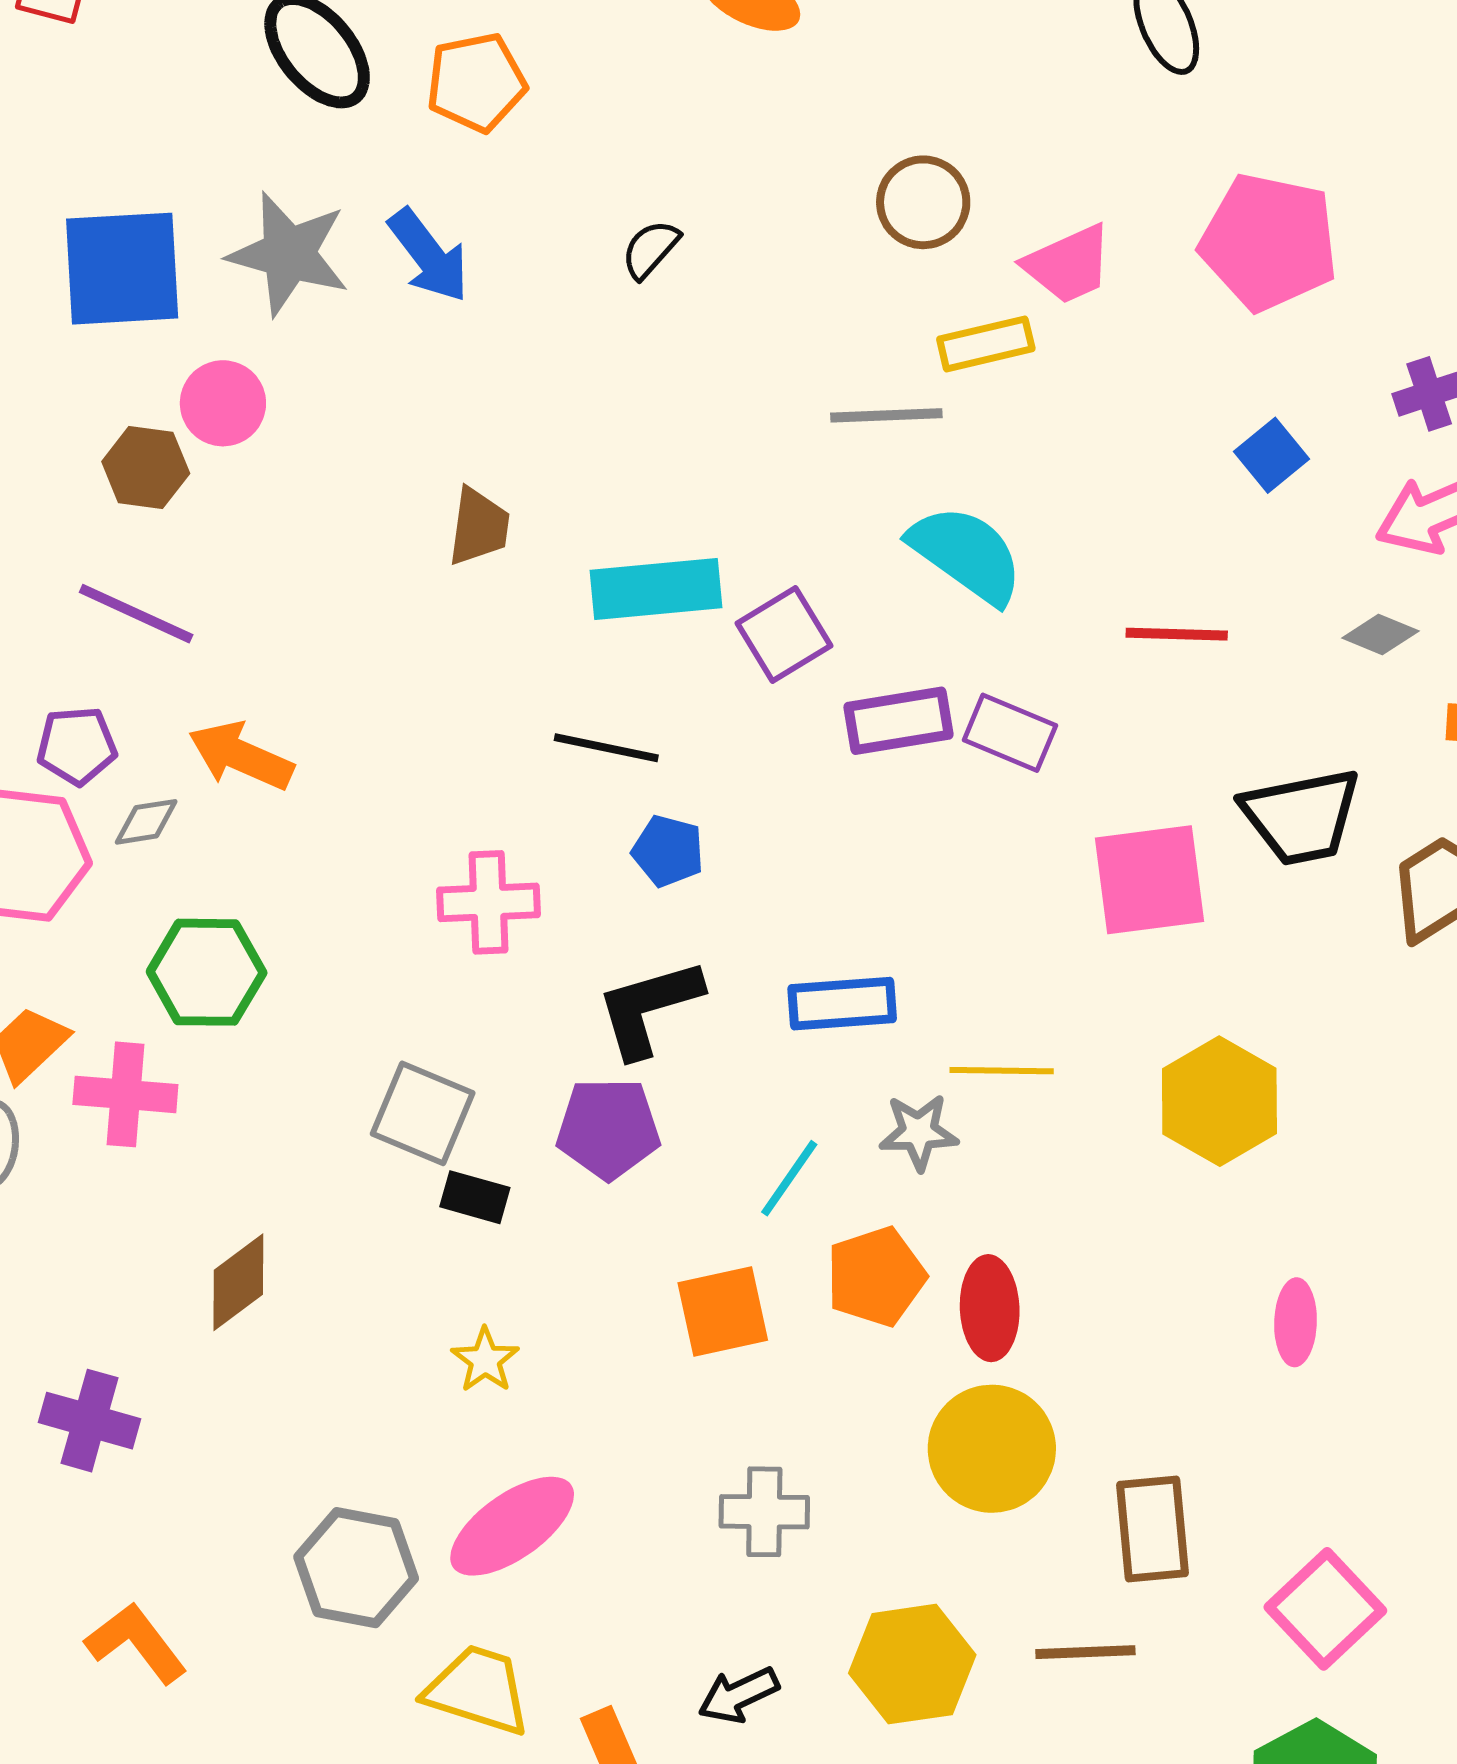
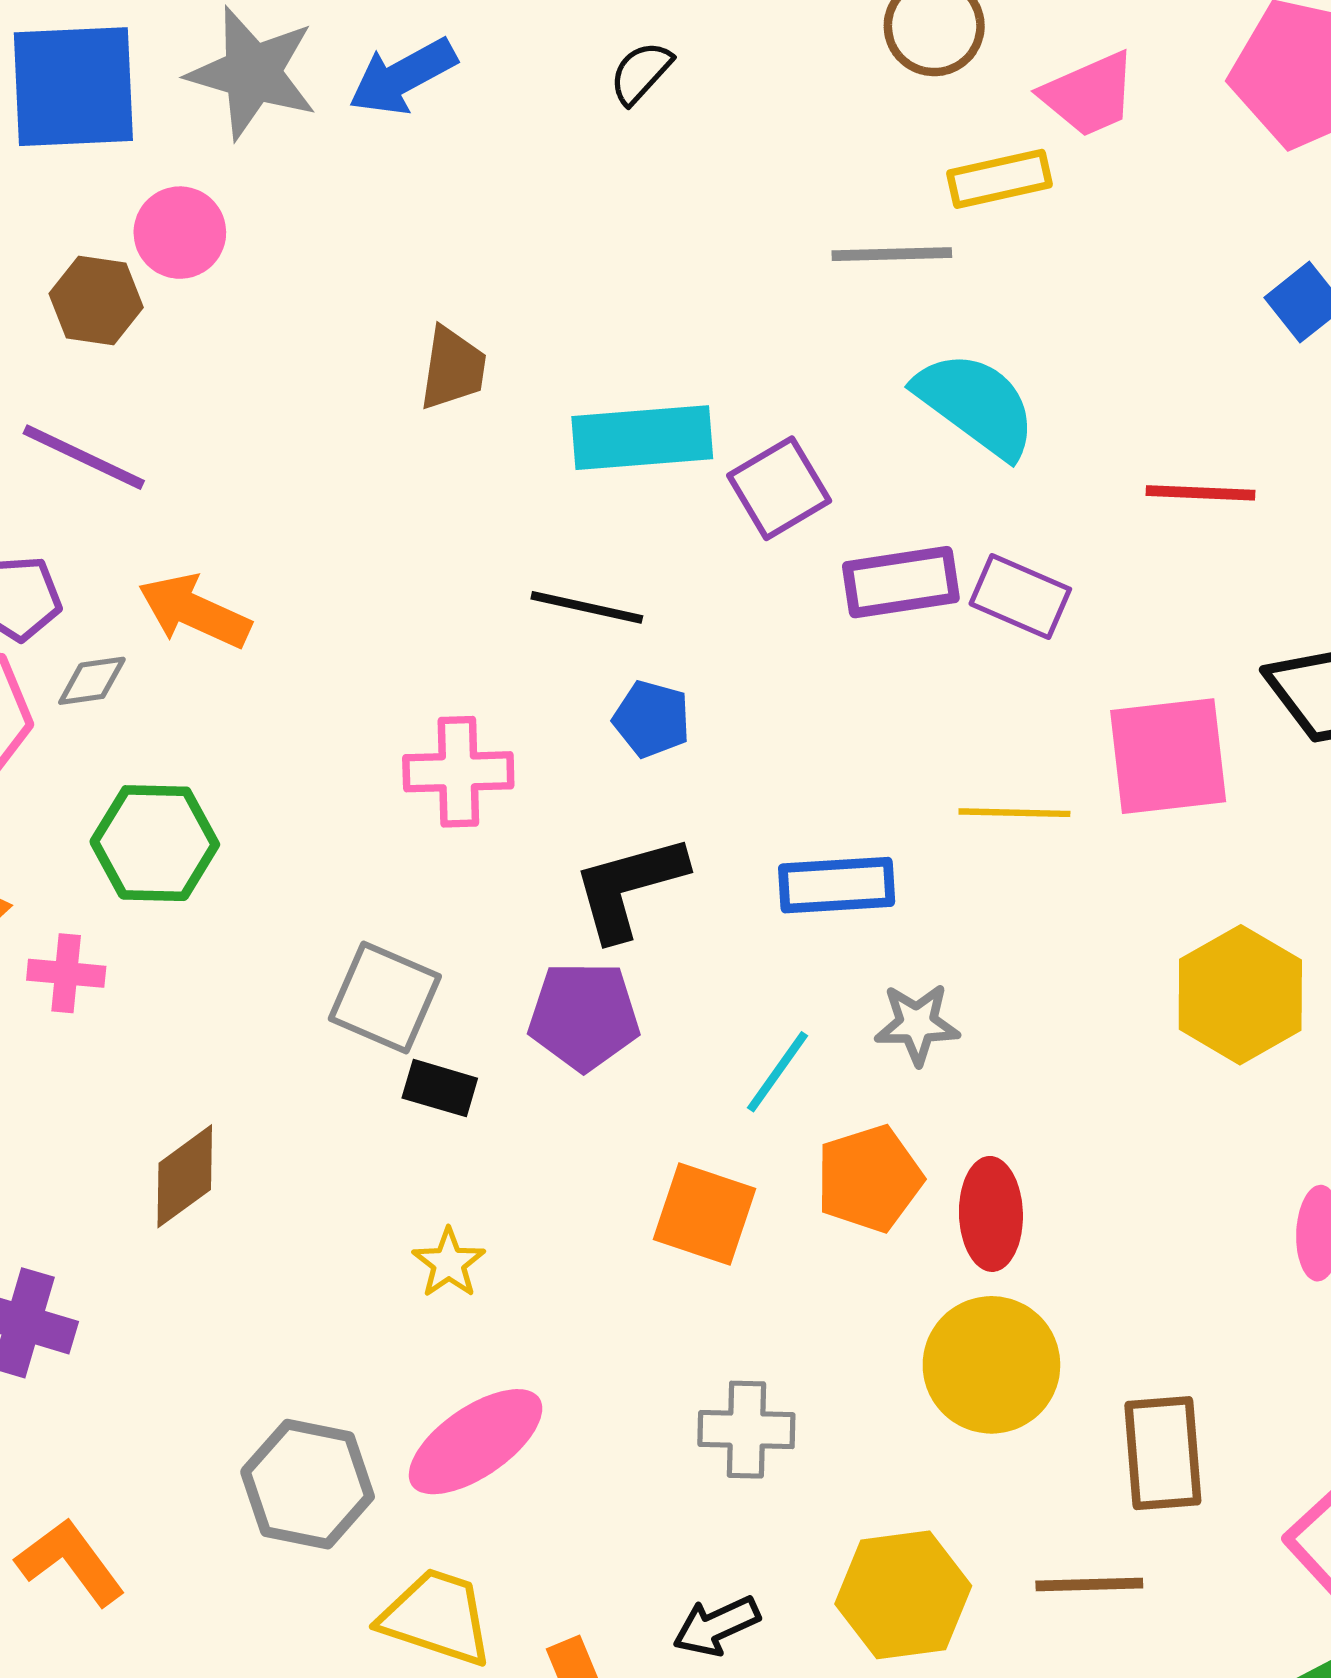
blue arrow: (429, 256) -> (403, 77), turned 98
yellow line: (1002, 1071) -> (1014, 813), moved
pink cross: (125, 1094) -> (66, 973), size x0.7
orange square: (723, 1311) -> (704, 1214), turned 30

